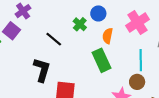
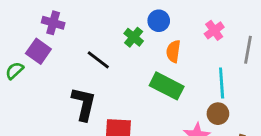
purple cross: (23, 11) -> (53, 23), turned -35
pink cross: (138, 22) -> (214, 30), size x0.6
green rectangle: (101, 60) -> (167, 86), turned -35

